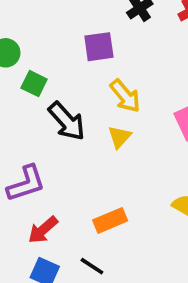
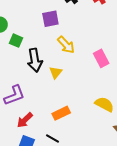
black arrow: (67, 121) -> (35, 60), turned 35
yellow triangle: (120, 137) -> (56, 73), moved

